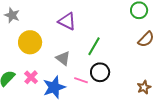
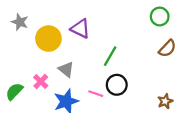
yellow circle: (30, 42) -> (48, 39), moved
gray triangle: (63, 58) -> (66, 69), moved
pink cross: (31, 77) -> (41, 81), moved

